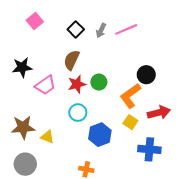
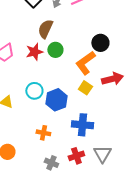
brown semicircle: (72, 60) -> (45, 29), moved
cyan circle: (78, 113) -> (34, 91), moved
blue cross: (149, 149) -> (82, 125), moved

